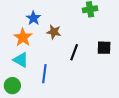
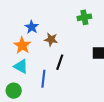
black line: (74, 52) -> (60, 62), moved

